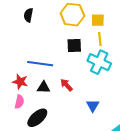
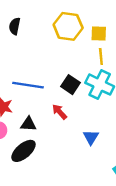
black square: (74, 46) -> (71, 85), moved, turned 35
black triangle: (44, 87) -> (28, 124), moved

